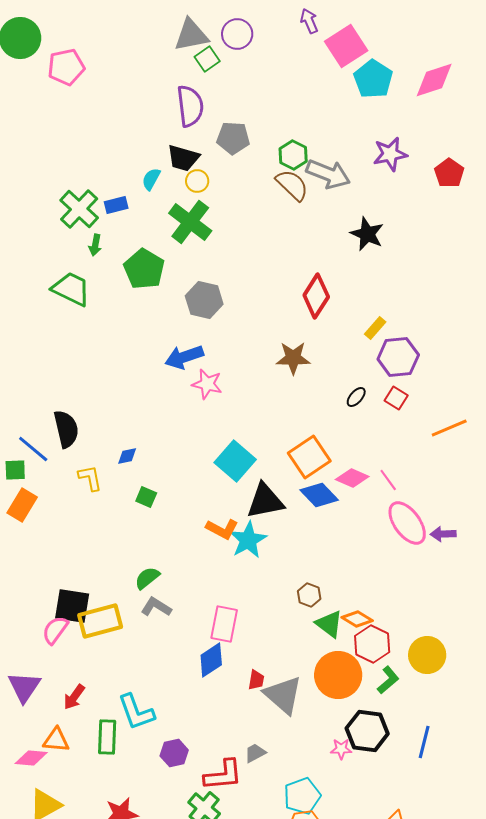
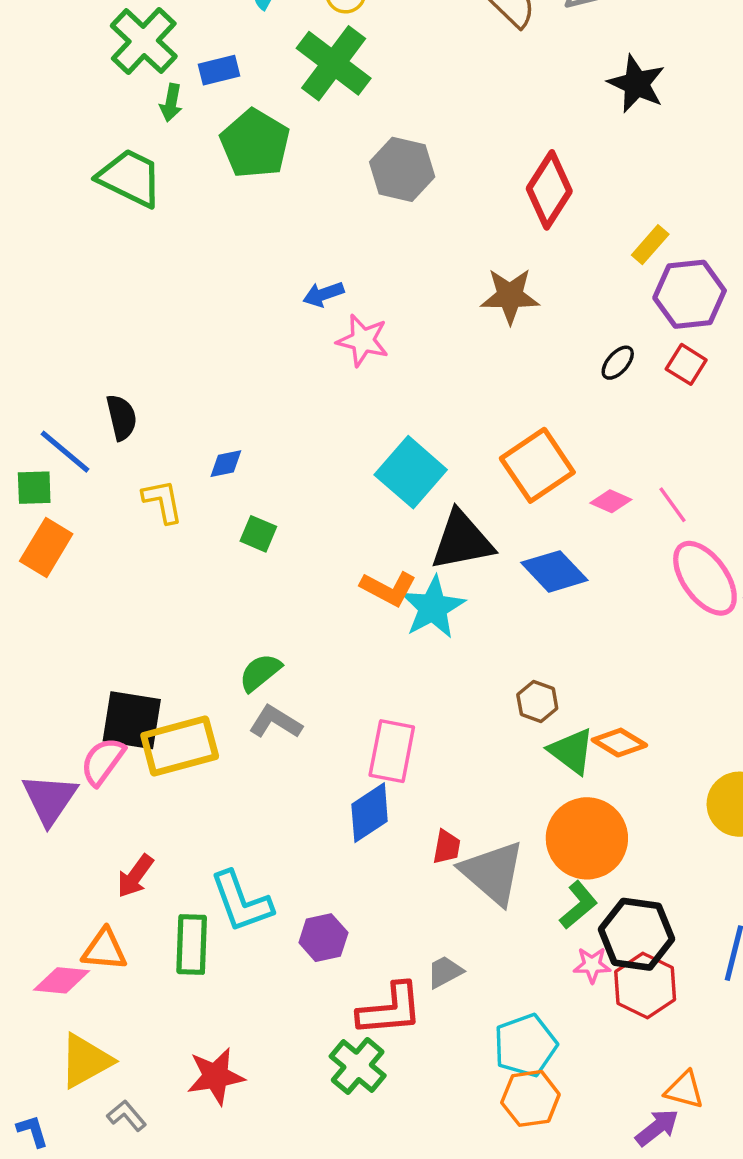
blue rectangle: (116, 205) -> (219, 70), moved
gray hexagon: (204, 300) -> (402, 169), moved
blue arrow: (184, 357) -> (323, 294), size x0.6
black semicircle: (66, 429) -> (121, 417), size x0.7
pink diamond: (352, 478) -> (611, 501), size x0.7
blue diamond: (319, 495) -> (554, 571), moved
red hexagon: (372, 644) -> (645, 986), moved
green L-shape: (388, 680) -> (578, 905), moved
purple triangle: (24, 687) -> (50, 799), moved
purple hexagon: (174, 753) -> (323, 938), moved

